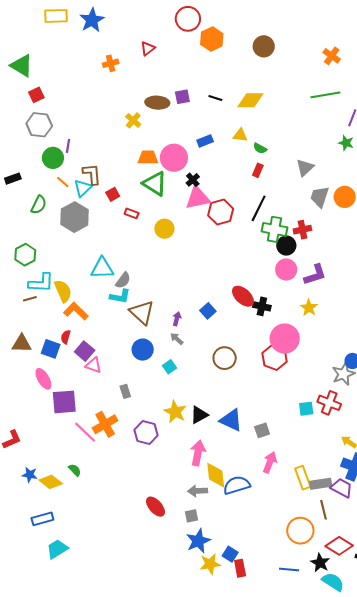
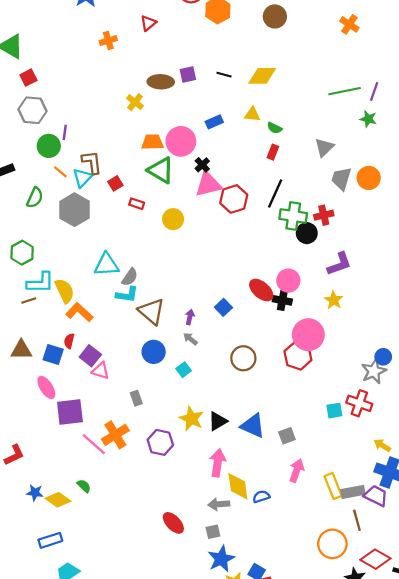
green line: (325, 95) -> (345, 91), moved
pink circle: (286, 270) -> (288, 281), moved
blue semicircle: (237, 485) -> (261, 497), size x0.6

